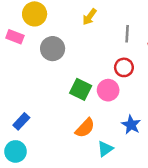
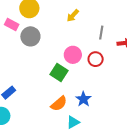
gray circle: (53, 49) -> (30, 36), moved
pink circle: (108, 90) -> (73, 55), moved
blue star: (131, 125) -> (83, 99), moved

